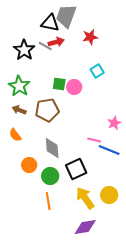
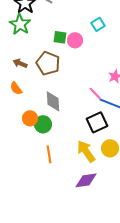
green star: (19, 86) -> (20, 24), moved
brown pentagon: (47, 110) -> (48, 63), turned 30
pink line: (94, 140) -> (95, 93), turned 32
black square: (76, 169) -> (97, 122), moved
green circle: (50, 176) -> (43, 124), moved

